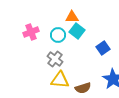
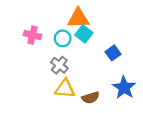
orange triangle: (72, 17) -> (78, 18), size x1.5
pink cross: (31, 32) -> (32, 35), turned 35

